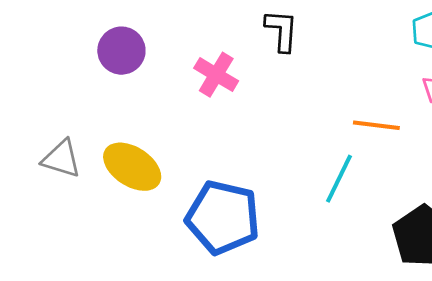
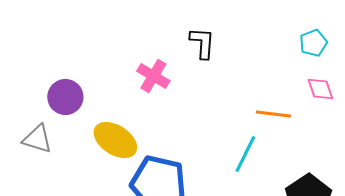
purple circle: (121, 51) -> (65, 97), moved
yellow ellipse: (132, 167) -> (115, 140), moved

